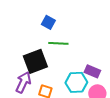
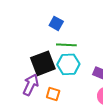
cyan hexagon: (76, 82) -> (68, 64), moved

